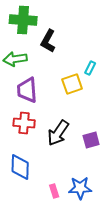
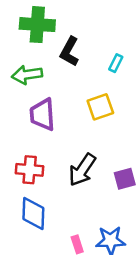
cyan rectangle: (90, 68) -> (116, 63), moved
red cross: (24, 123) -> (30, 170), moved

